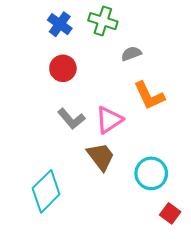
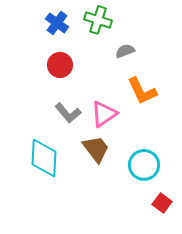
cyan diamond: (46, 191) -> (44, 158), moved, turned -42

